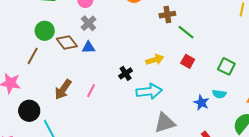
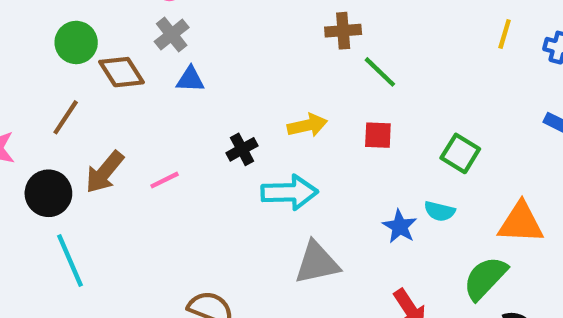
blue triangle: (88, 47) -> (190, 79), moved
brown line: (33, 56) -> (66, 117), moved
red square: (188, 61) -> (378, 135), turned -32
pink line: (91, 91) -> (165, 180), turned 32
black circle: (29, 111) -> (48, 193), moved

